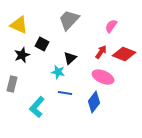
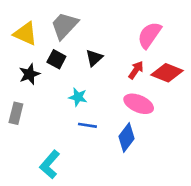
gray trapezoid: (69, 20) -> (64, 26), moved
pink semicircle: (111, 26) -> (149, 35), size x1.5
black triangle: (70, 58) -> (94, 58), moved
cyan L-shape: (37, 107) -> (50, 164), moved

